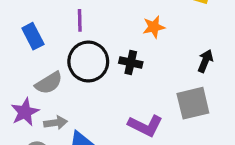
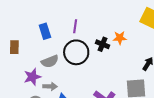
black cross: (131, 63) -> (103, 44), moved

